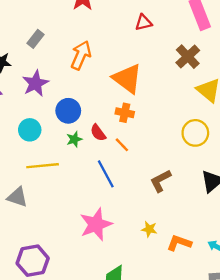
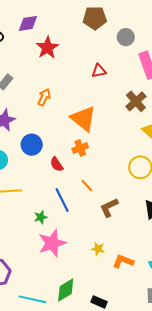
orange arrow: (81, 55) -> (44, 97), size x0.7
orange cross: (125, 113) -> (80, 148), turned -35
green star: (74, 139) -> (41, 217), moved
orange line: (122, 145) -> (87, 186), moved

